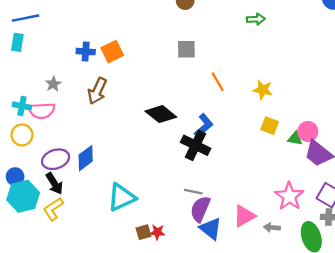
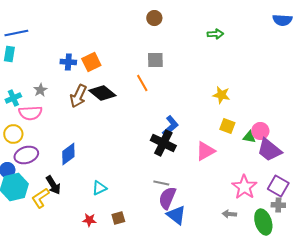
orange line: (218, 82) -> (142, 83), moved
cyan cross: (22, 106) -> (13, 98), moved, turned -35
black diamond: (161, 114) -> (102, 93), moved
purple ellipse: (56, 159) -> (26, 155), moved
black arrow: (54, 184) -> (53, 185), moved
cyan triangle: (122, 197) -> (99, 188), size x0.6
pink triangle: (244, 216) -> (205, 151), moved
red star: (157, 232) -> (89, 220), moved

